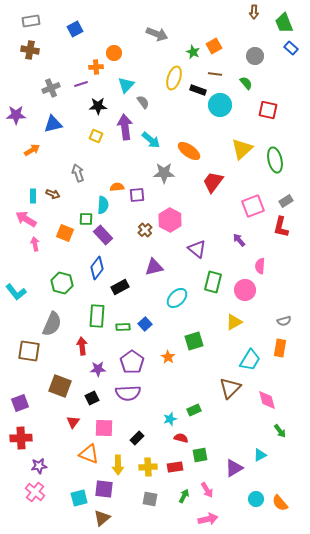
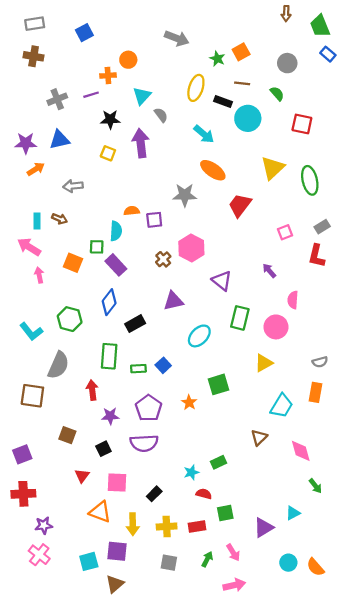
purple star: (16, 115) -> (26, 143), moved
cyan arrow: (151, 140) -> (204, 134), moved
gray arrow: (78, 173) -> (73, 186), moved, turned -78
pink square: (253, 206) -> (285, 232), size x0.6
cyan L-shape: (16, 292) -> (31, 331), moved
brown square: (60, 386) -> (67, 435), size x0.7
brown triangle: (230, 388) -> (259, 437), size x0.7

